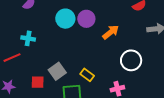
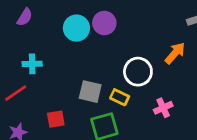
orange arrow: (111, 32) -> (175, 53), moved
white circle: (131, 60) -> (138, 72), moved
gray square: (57, 71) -> (90, 92), moved, turned -30

